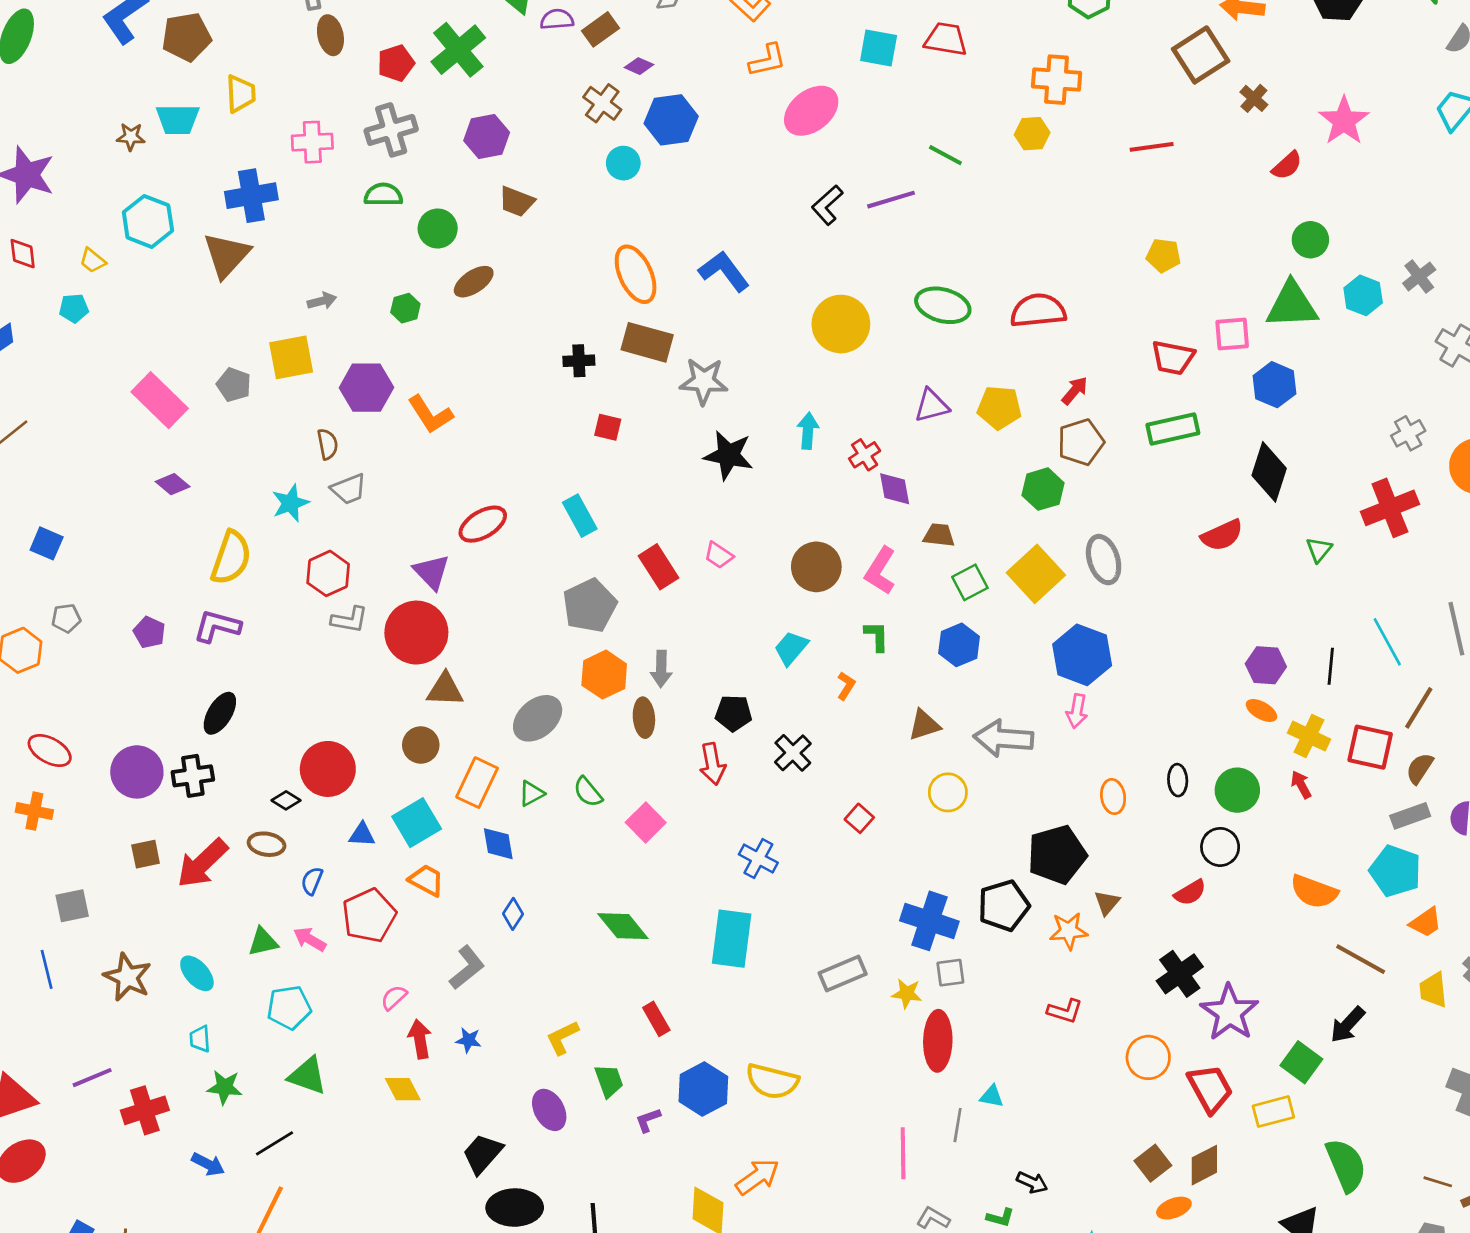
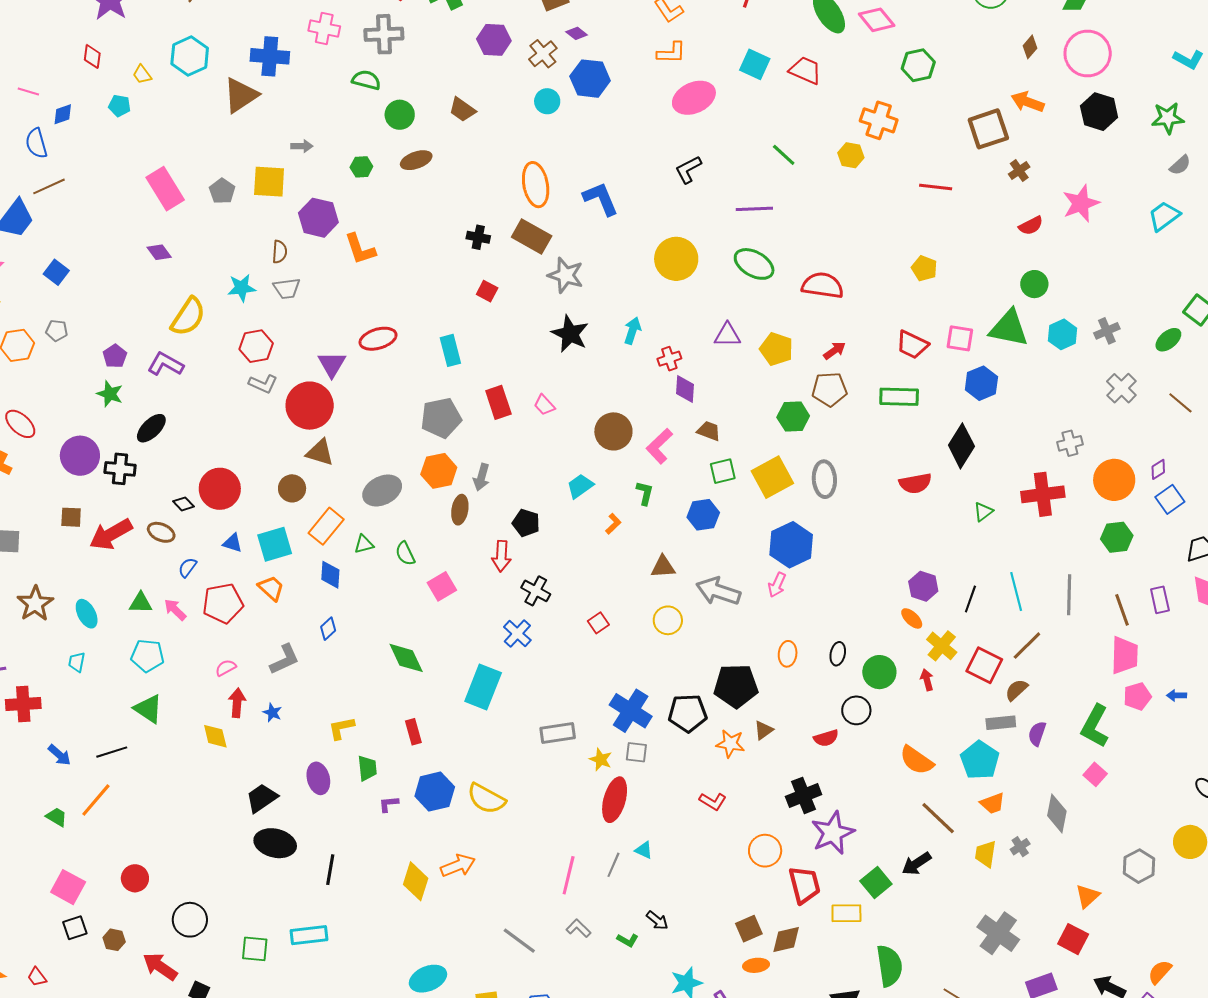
purple hexagon: (487, 137) -> (494, 40), moved
purple line: (891, 200) -> (754, 209), moved
black cross: (793, 753) -> (536, 591), moved, turned -32
green star: (224, 1087) -> (110, 394), moved

